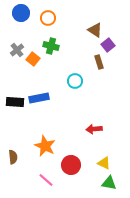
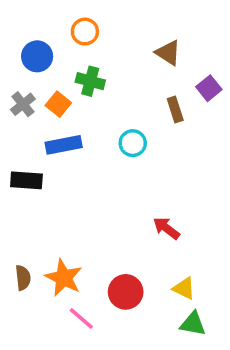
blue circle: (21, 13) -> (37, 56), moved
purple square: (108, 45) -> (209, 88), moved
gray cross: (17, 50) -> (23, 104), moved
blue rectangle: (39, 98) -> (64, 145), moved
red arrow: (94, 129) -> (166, 228), turned 42
orange star: (45, 146) -> (64, 278), moved

